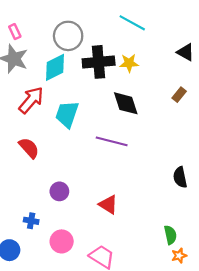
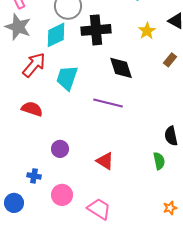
yellow star: (129, 63) -> (147, 31), moved, turned -30
red semicircle: (29, 148) -> (32, 109), turned -30
green semicircle: (170, 235) -> (159, 161), moved

